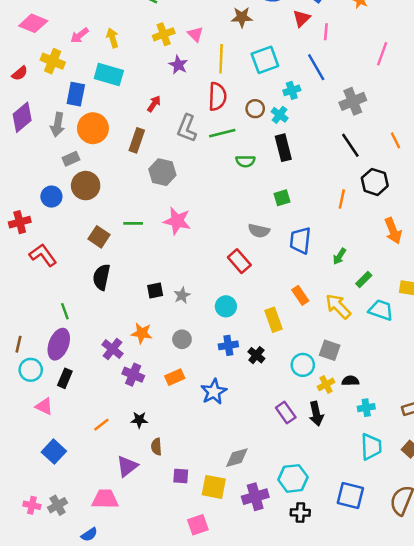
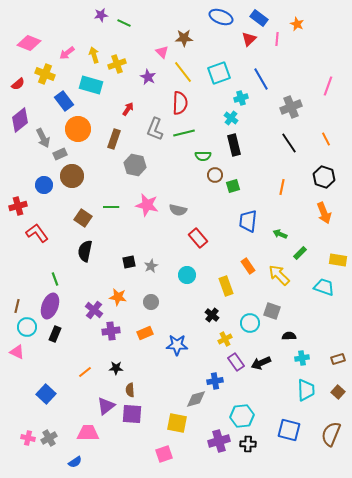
brown star: (242, 17) -> (184, 38), moved
pink line: (326, 32) -> (277, 39), moved
yellow cross: (164, 34) -> (117, 64), moved
pink line: (382, 54) -> (328, 86), moved
yellow line: (221, 59) -> (183, 72), turned -40
blue rectangle: (76, 94) -> (64, 101), turned -48
brown circle: (255, 109) -> (215, 175), moved
gray arrow: (58, 125) -> (43, 138), moved, turned -36
black hexagon: (375, 182) -> (324, 177), moved
gray semicircle: (259, 231) -> (178, 210), moved
green arrow: (339, 256) -> (280, 234), turned 80
cyan trapezoid: (381, 310) -> (324, 287), moved
blue cross: (228, 345) -> (215, 381), moved
purple cross: (133, 375) -> (111, 331), turned -30
yellow cross: (326, 384) -> (225, 339), moved
blue star: (214, 392) -> (177, 345), turned 30
pink triangle: (44, 406) -> (17, 352), moved
black arrow: (316, 414) -> (261, 363), turned 78
purple square: (181, 476) -> (132, 414), moved, size x1.5
purple cross: (255, 497) -> (219, 441), moved

